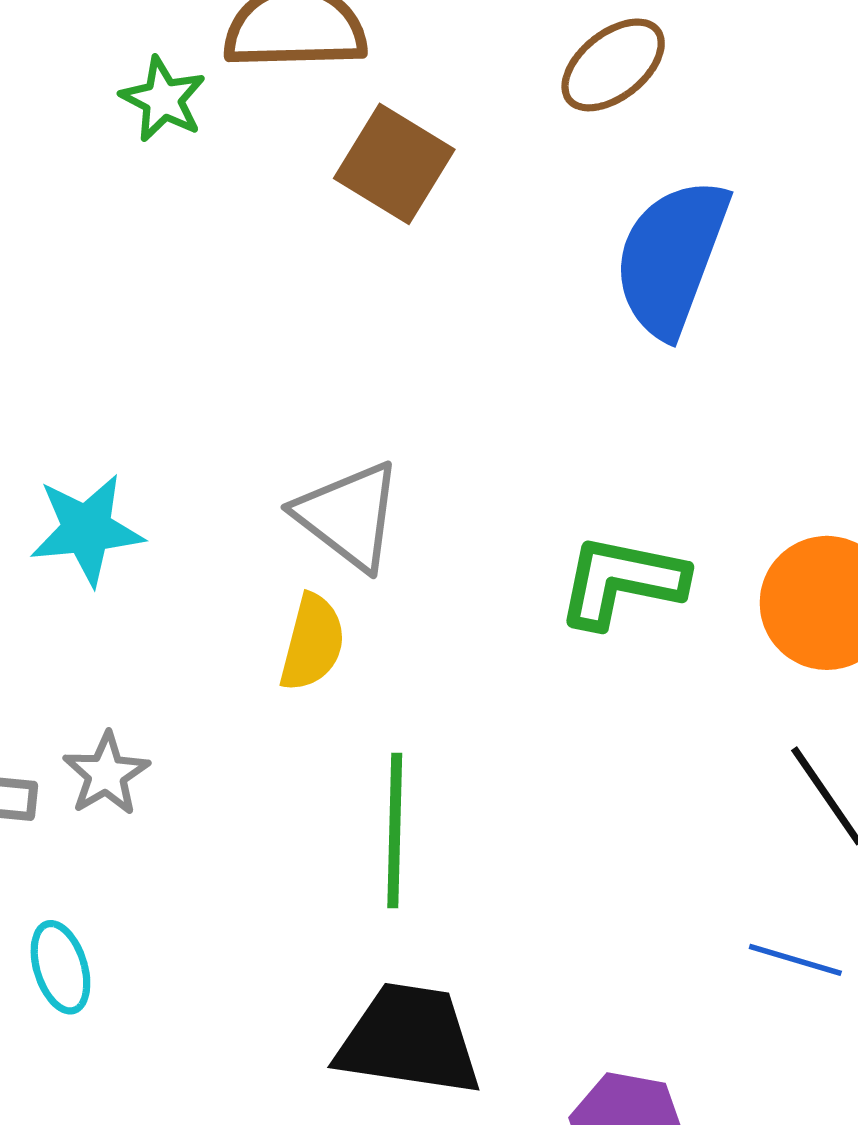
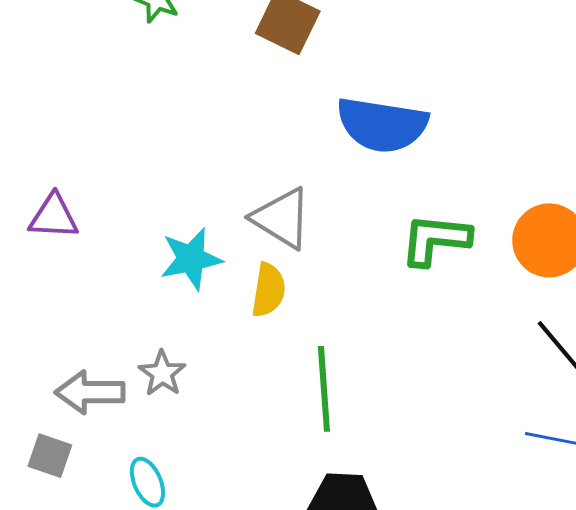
blue semicircle: (671, 257) -> (382, 125), moved, turned -96
cyan star: (87, 530) -> (191, 259), moved

